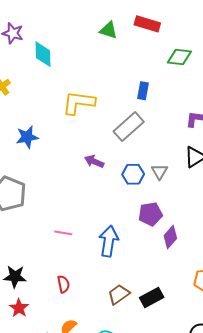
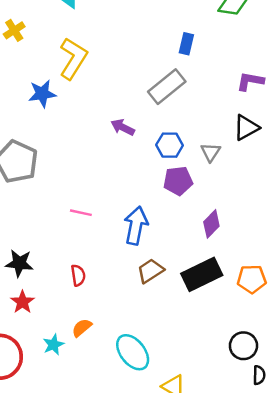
yellow L-shape: (79, 103) -> (73, 58), moved, turned 112
gray triangle: (159, 172) -> (211, 152), moved
purple pentagon: (150, 214) -> (178, 181), moved
brown trapezoid: (119, 294) -> (150, 271), moved
black rectangle: (152, 297) -> (202, 274), moved, size x1.4

